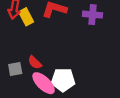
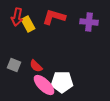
gray square: (15, 69) -> (14, 65), moved, turned 32

